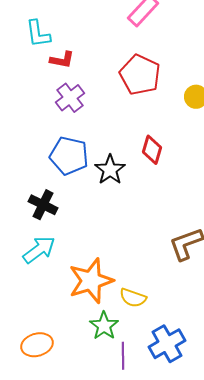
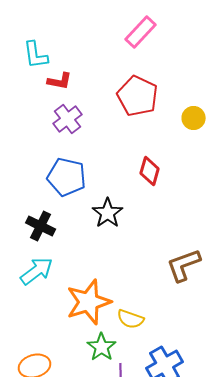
black star: (110, 170) -> (108, 213), moved

